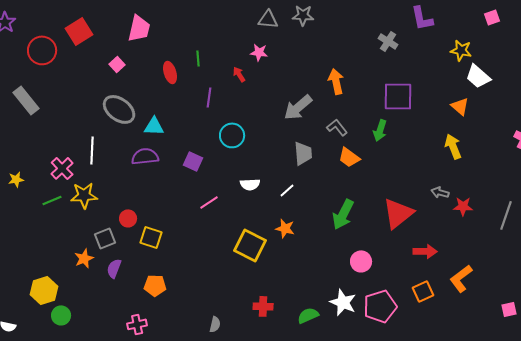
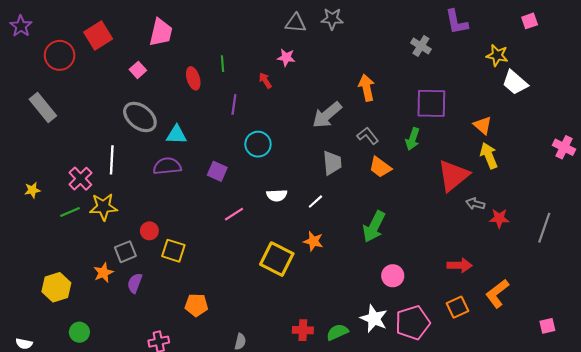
orange triangle: (460, 106) -> (483, 125), moved
red triangle: (398, 213) -> (453, 175), moved
orange pentagon: (155, 285) -> (196, 305), moved
yellow hexagon: (44, 290) -> (56, 287), moved
red cross: (263, 306) -> (303, 330), moved

